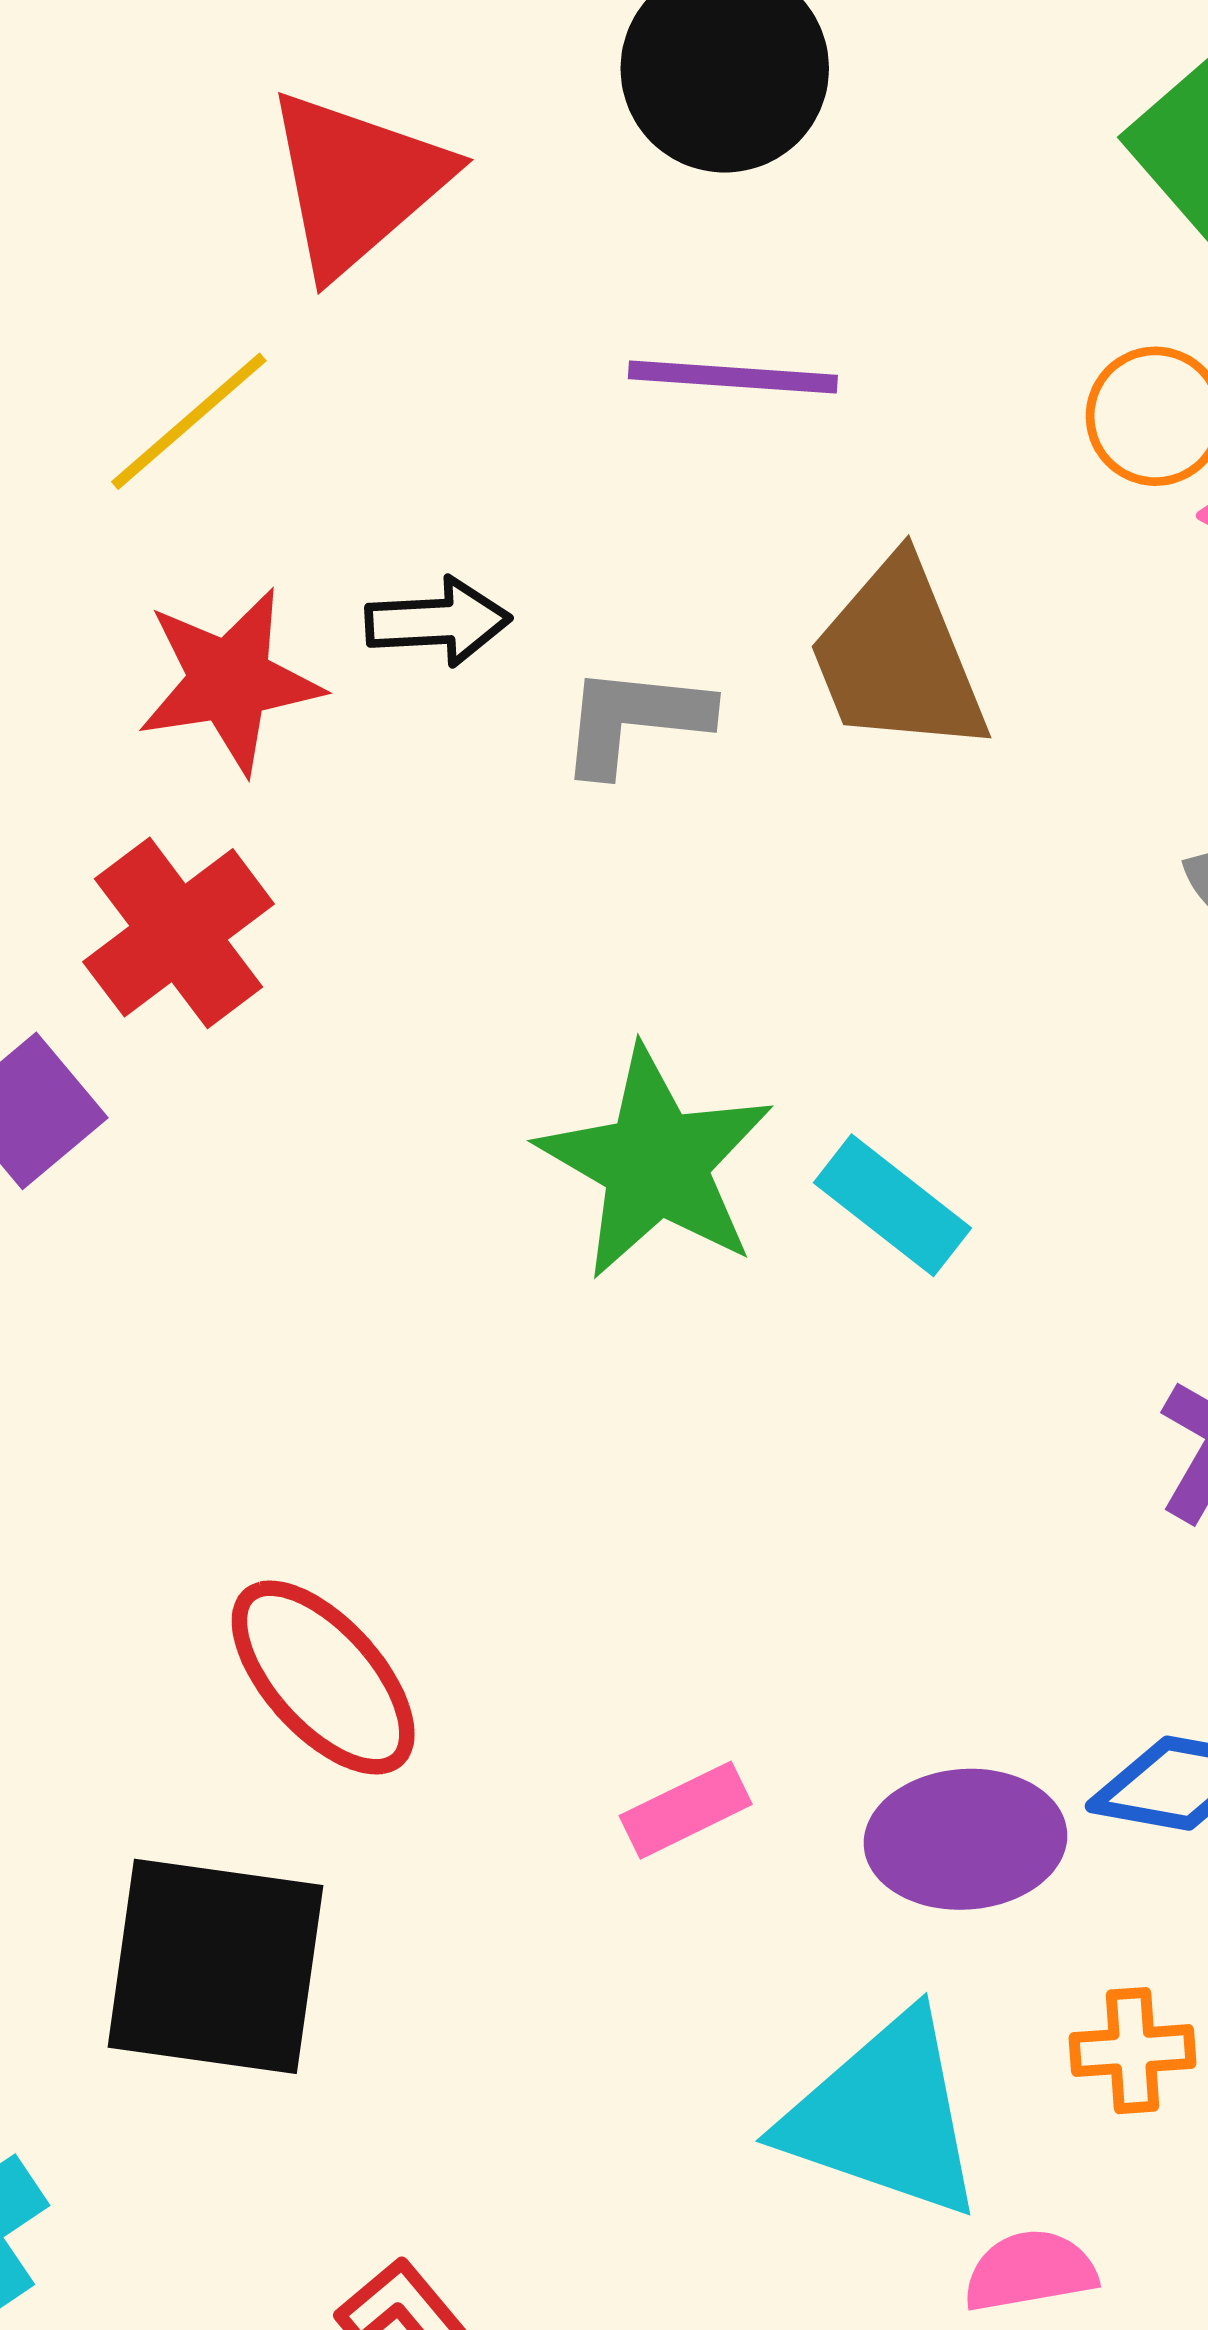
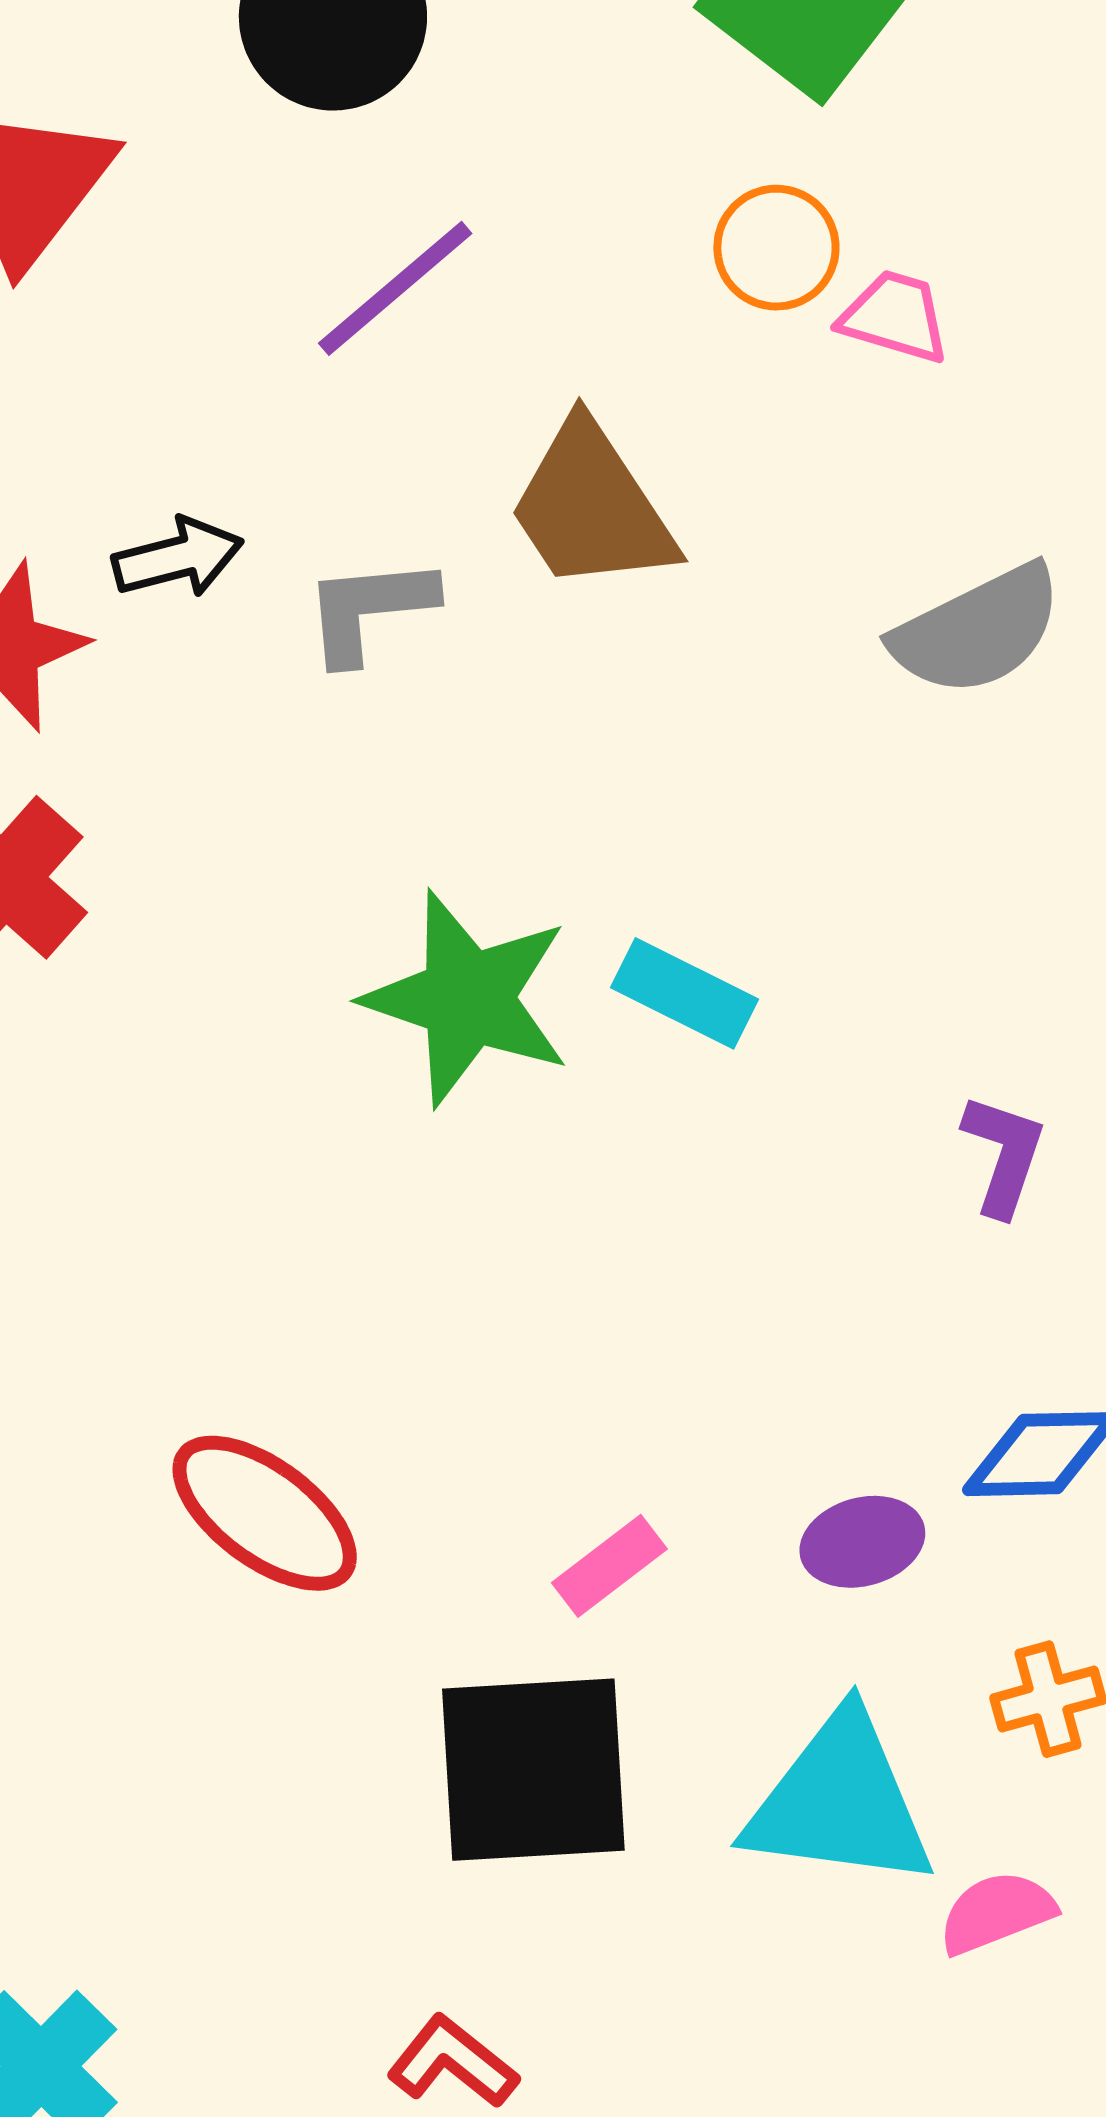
purple line: (733, 377) -> (395, 288), turned -33
purple ellipse: (965, 1839) -> (862, 1542), size x0.7
black square: (215, 1966) -> (533, 1770), moved

